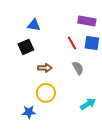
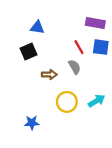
gray semicircle: (78, 68) -> (75, 67), moved
yellow circle: (46, 93) -> (67, 102), moved
cyan arrow: (88, 104) -> (96, 101), moved

